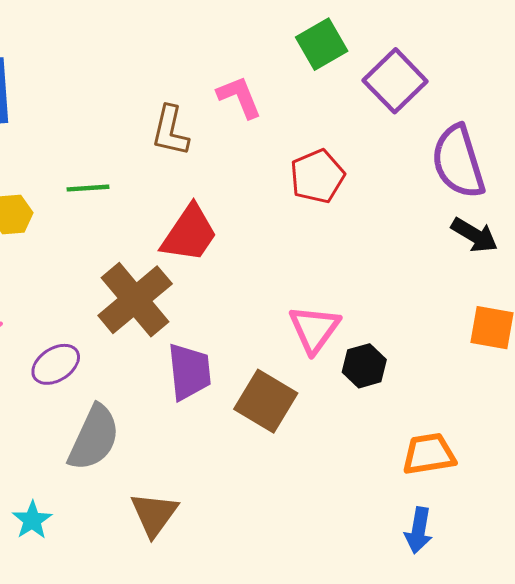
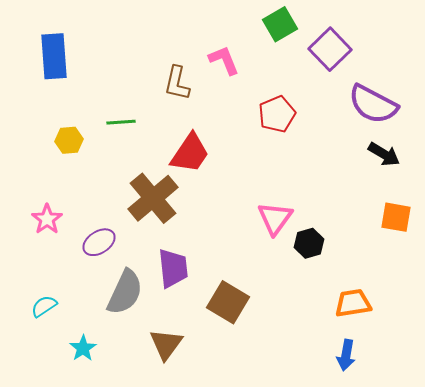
purple semicircle: (458, 162) -> (373, 104), turned -45
purple trapezoid: (189, 372) -> (173, 268), moved
brown square: (266, 401) -> (228, 302), moved

